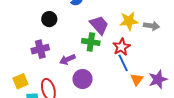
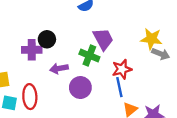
black circle: (49, 19) -> (47, 39), moved
yellow star: (129, 21) -> (151, 39), moved
purple circle: (83, 79) -> (80, 88), moved

